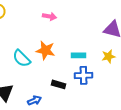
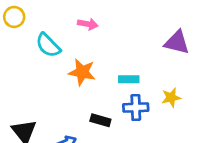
yellow star: (108, 56) -> (171, 98), moved
cyan semicircle: (22, 58) -> (48, 45), moved

